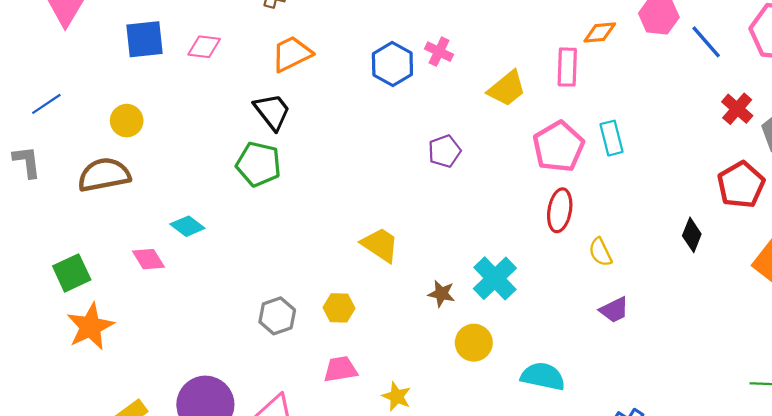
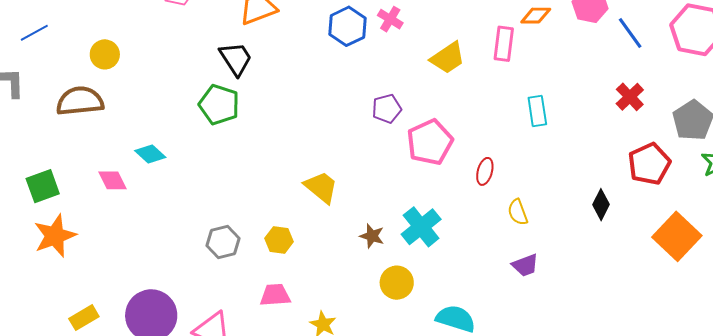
red cross: (737, 109) -> (630, 97), moved
pink pentagon: (558, 147) -> (430, 142), moved
red ellipse: (560, 210) -> (485, 171), size x0.7

